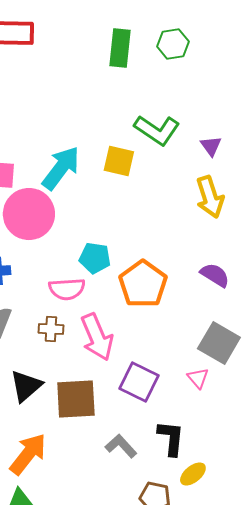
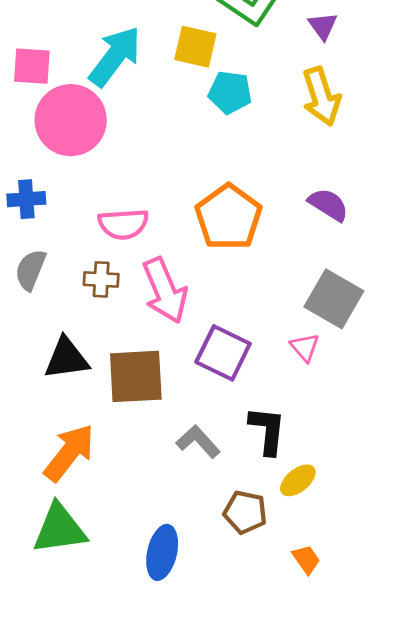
cyan pentagon: (95, 258) -> (230, 92), moved
black triangle: (26, 386) -> (66, 358), turned 33

